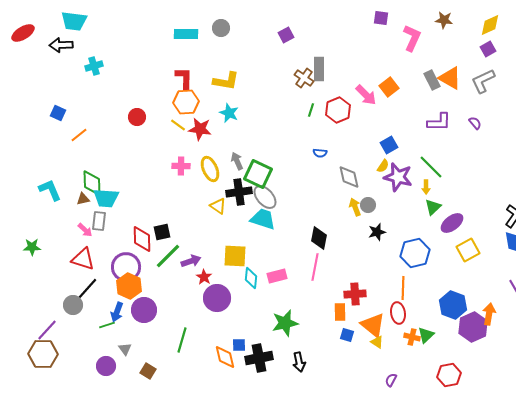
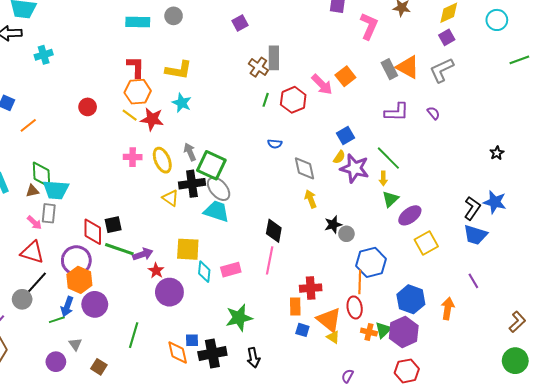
gray circle: (368, 205) -> (346, 234), moved
blue hexagon: (415, 253) -> (371, 262), moved
green line: (168, 256) -> (119, 249), turned 64
purple hexagon: (473, 327) -> (404, 332), moved

